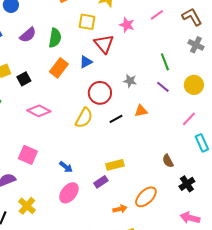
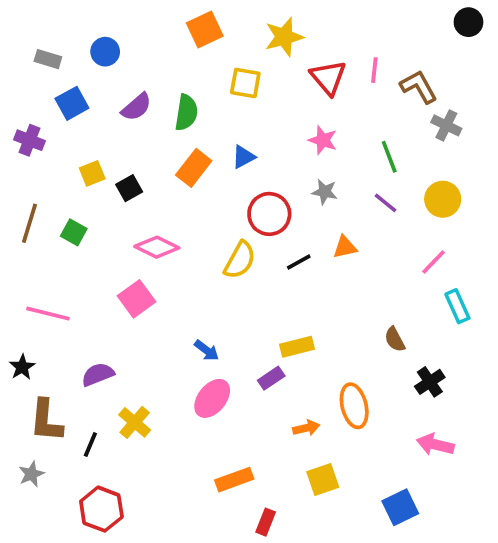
pink line: (157, 15) -> (374, 70), turned -48
brown L-shape: (192, 17) -> (419, 87), moved
pink star: (127, 25) -> (323, 140), moved
red triangle: (104, 44) -> (328, 77), moved
pink square: (28, 155) -> (136, 299), moved, turned 30
orange ellipse: (146, 197) -> (354, 406), turned -60

